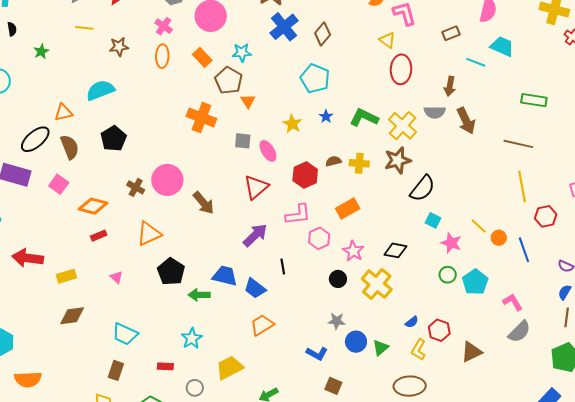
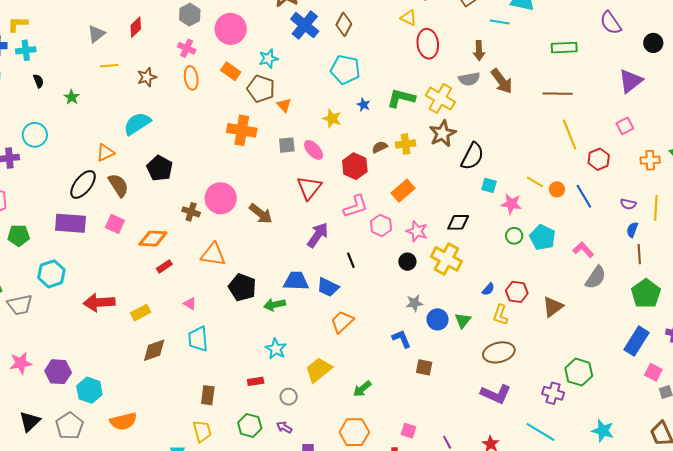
orange triangle: (149, 234) -> (213, 255), turned 44
cyan trapezoid: (125, 334) -> (198, 339), moved, turned 72
blue L-shape: (317, 354) -> (402, 339), turned -130

